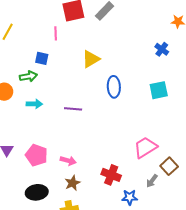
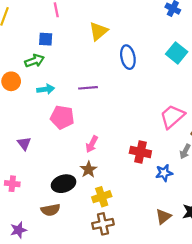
cyan square: (159, 90) -> (177, 53), turned -30
pink pentagon: (36, 155) -> (62, 117), moved
pink arrow: (68, 161) -> (92, 144), turned 112
brown star: (73, 183) -> (88, 170), moved

